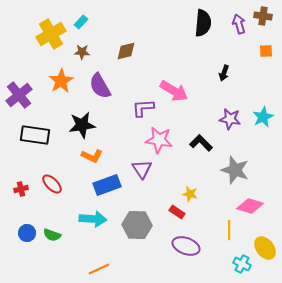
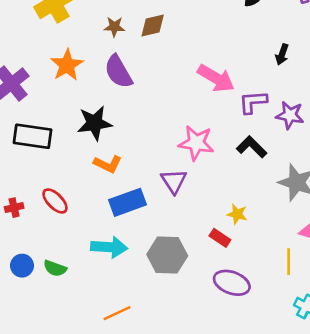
brown star: (82, 52) -> (114, 27), moved
purple L-shape: (143, 108) -> (253, 102), moved

